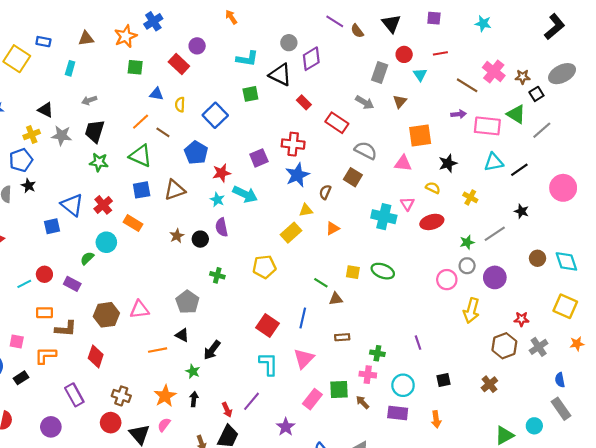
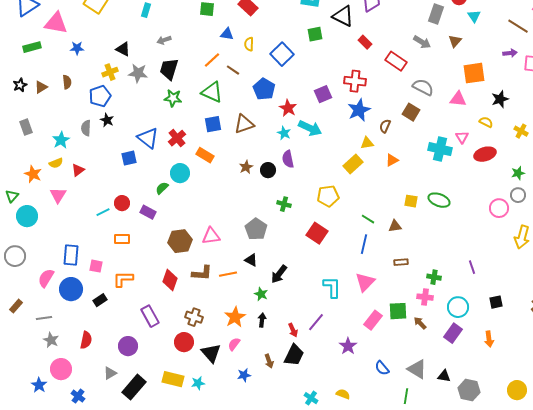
red star: (222, 173) -> (288, 108), turned -30
green line: (321, 283) -> (368, 219), moved
red square: (267, 325) -> (317, 233), moved
brown L-shape: (66, 329) -> (202, 273), moved
purple rectangle: (398, 413) -> (453, 333), turned -60

